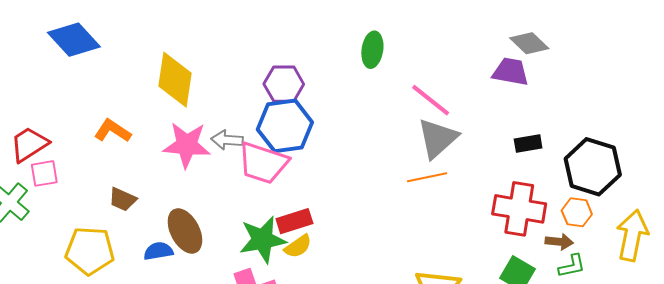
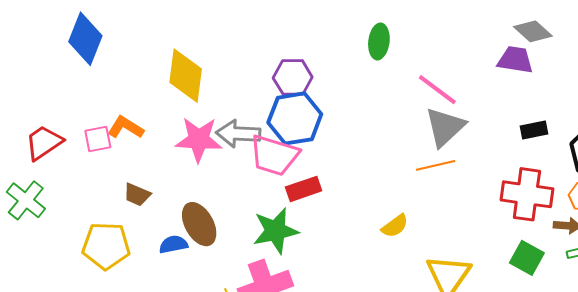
blue diamond: (74, 40) -> (85, 39), turned 66
gray arrow: (227, 140) -> (238, 134), size x1.4
pink square: (44, 173) -> (98, 139), moved
red rectangle: (294, 221) -> (304, 189), moved
yellow semicircle: (298, 246) -> (395, 226), moved

